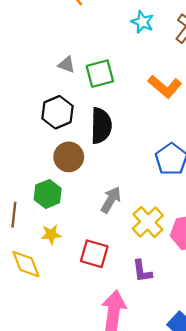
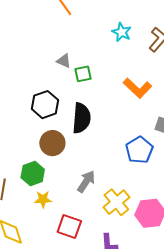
gray triangle: (67, 65) -> (64, 61), moved
green square: (100, 74) -> (83, 74), size x0.7
yellow star: (51, 234) -> (43, 199), moved

